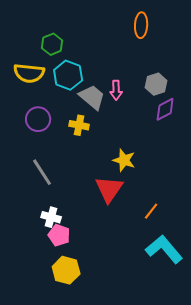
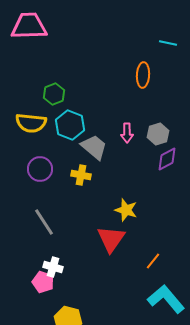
pink arrow: (116, 90) -> (127, 133), moved
pink pentagon: (59, 235) -> (43, 282), moved

